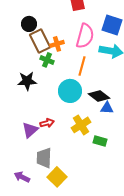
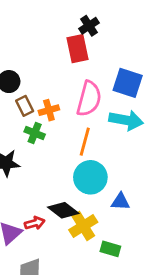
brown rectangle: (40, 41) -> (25, 106), size x0.6
cyan circle: (70, 91) -> (90, 177), moved
black diamond: (99, 96) -> (63, 210), moved

